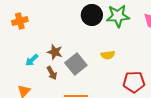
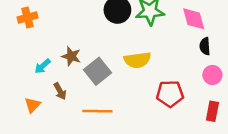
yellow semicircle: (108, 55) -> (137, 60), size x1.5
brown arrow: (52, 73) -> (60, 91), moved

